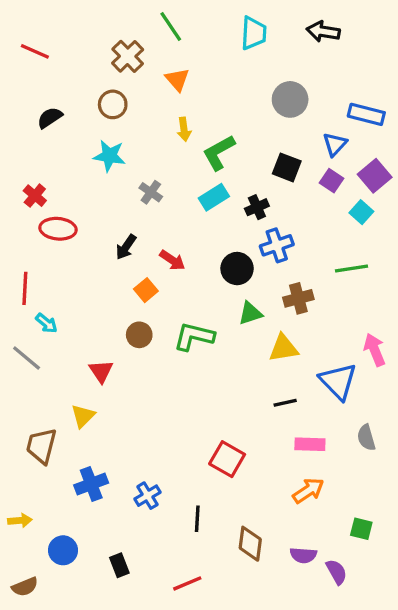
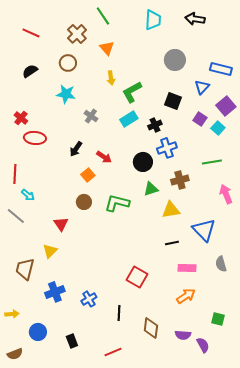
red line: (35, 51) -> (31, 33), moved
purple square: (332, 181) -> (200, 119), moved
pink arrow: (375, 350) -> (226, 194), moved

